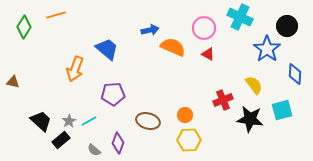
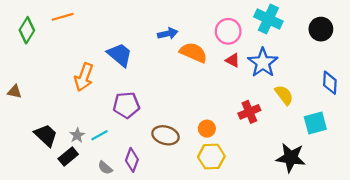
blue star: (267, 49) -> (263, 63), moved
black star: (250, 119) -> (291, 158), moved

